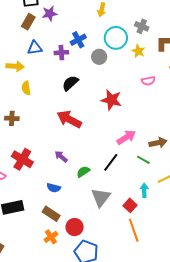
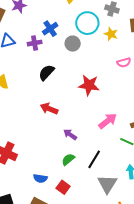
red arrow: (69, 119) -> (49, 109), size x0.7
purple arrow: (61, 157) -> (70, 134), moved
black line: (111, 162) -> (94, 159), moved
gray triangle: (101, 197) -> (107, 184), moved
red square: (130, 205) -> (63, 187), moved

